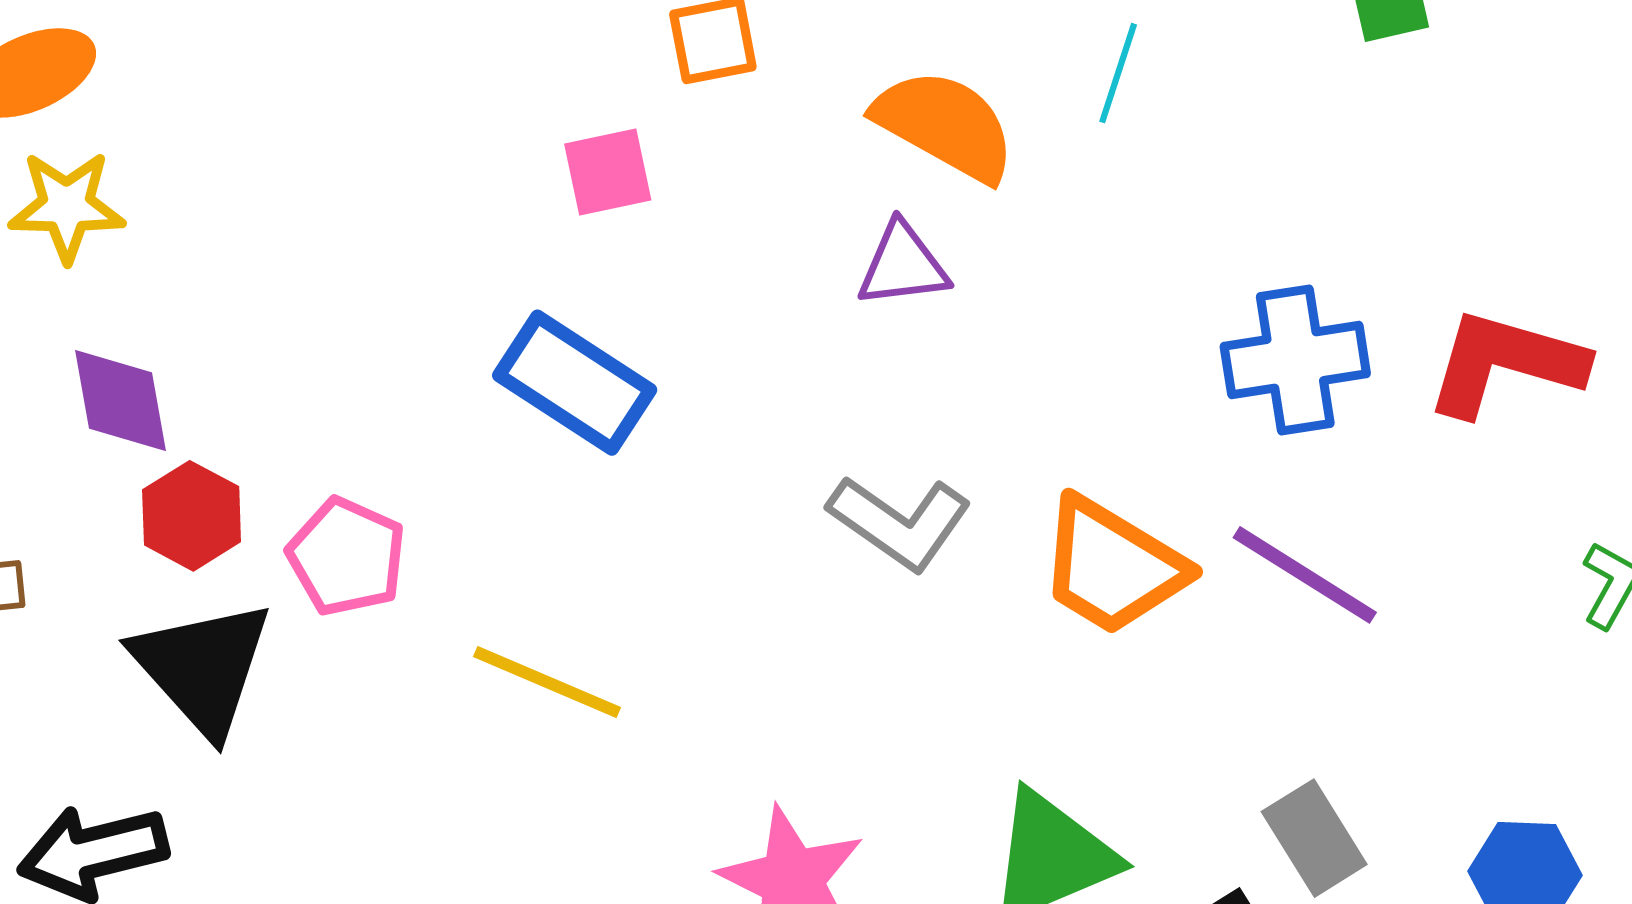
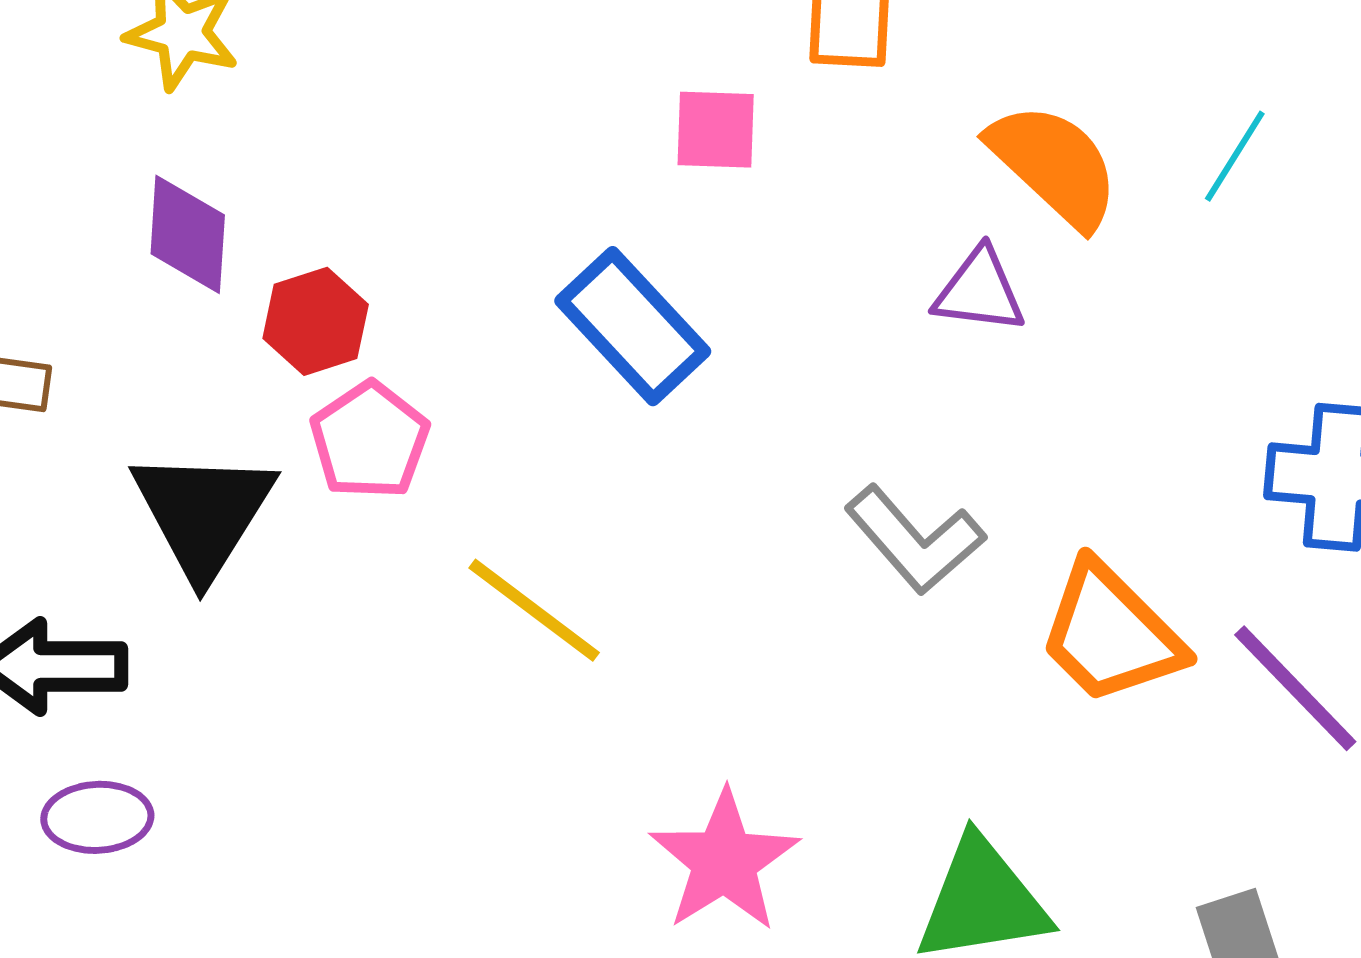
red hexagon: (192, 516) -> (316, 321), moved

